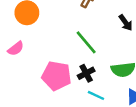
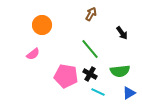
black cross: (86, 73) -> (90, 74), turned -32

